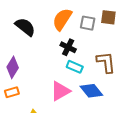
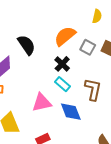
black semicircle: (25, 27) -> (26, 45), moved

